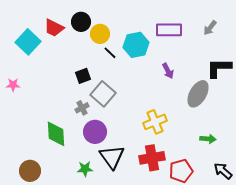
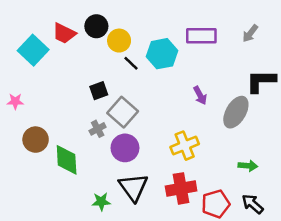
purple arrow: (168, 71) -> (200, 95), moved
purple circle: (95, 132) -> (125, 148), moved
brown circle: (30, 171) -> (36, 140), moved
black arrow: (223, 171) -> (253, 204), moved

